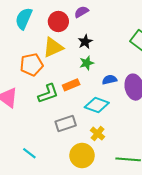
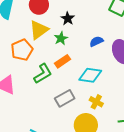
green star: (87, 63) -> (61, 38), moved
blue semicircle: (109, 80) -> (96, 41), moved

